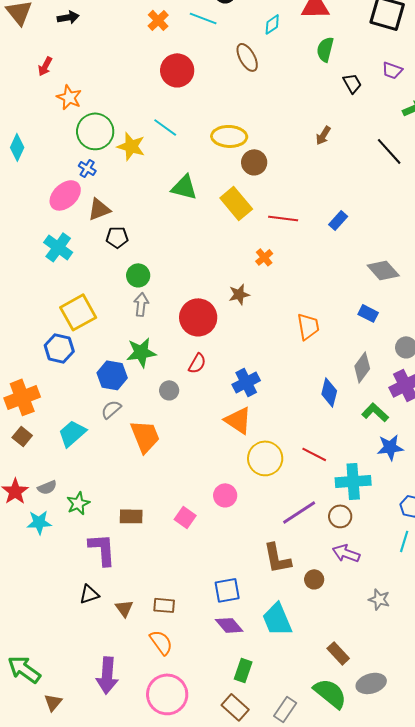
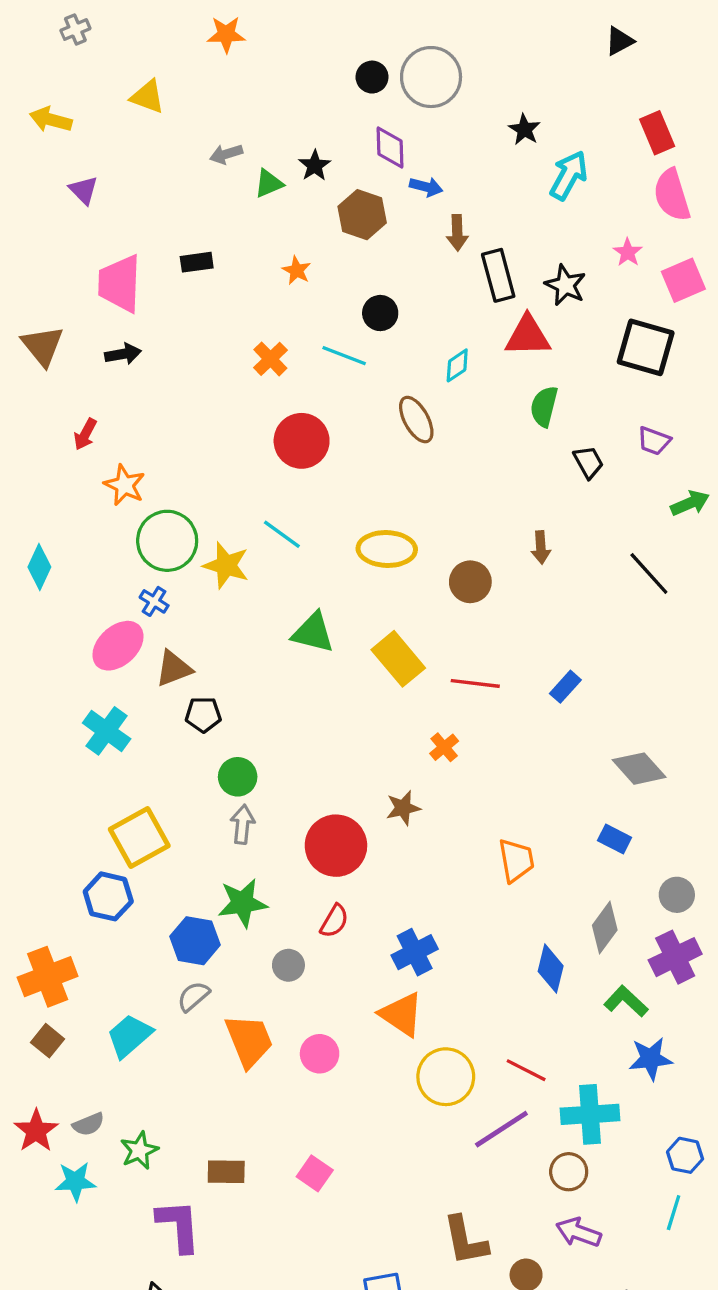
brown arrow: (323, 135) -> (541, 547), turned -36
brown circle: (254, 162) -> (470, 582), moved
pink circle: (225, 495) -> (320, 1054), moved
purple line: (299, 512) -> (501, 1129), moved

